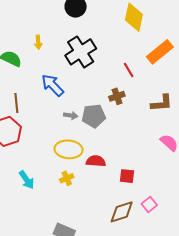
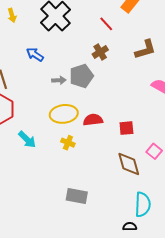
blue arrow: (53, 85) -> (35, 54), size x0.7
yellow cross: (67, 178) -> (68, 143), turned -32
cyan arrow: (27, 180) -> (27, 139), moved
brown diamond: (122, 212) -> (129, 164), turned -76

